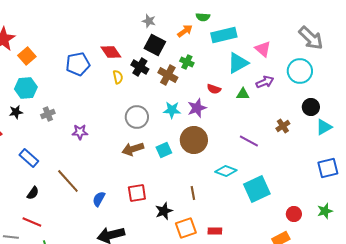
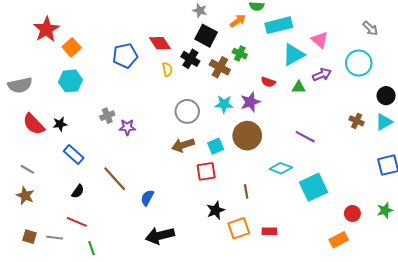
gray arrow: (311, 38) -> (370, 28), size x0.6
black circle: (311, 107) -> (386, 96), moved
black star: (16, 112) -> (60, 124), moved
gray cross: (48, 114) -> (107, 116), moved
brown cross: (283, 126) -> (357, 121), moved, turned -32
red square: (137, 193) -> (206, 171), moved

